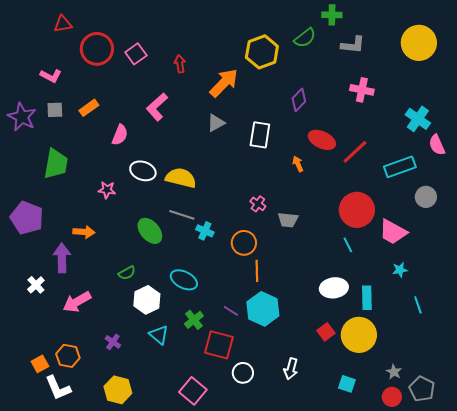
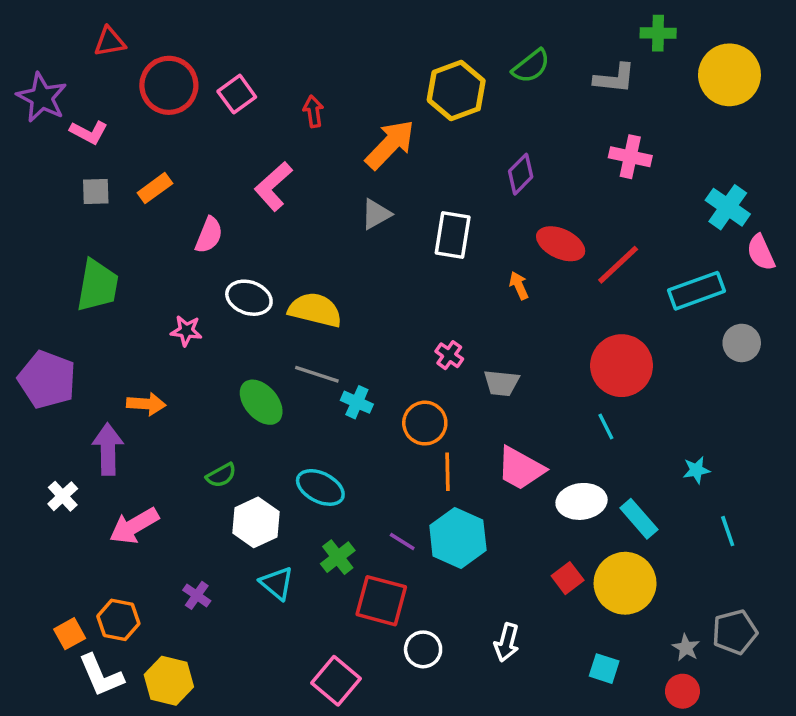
green cross: (332, 15) -> (658, 33), moved
purple star: (22, 117) -> (42, 97), moved
pink trapezoid: (393, 232) -> (521, 468), moved
cyan rectangle: (367, 298) -> (639, 519), turned -40
gray pentagon: (422, 389) -> (735, 632), moved, turned 30
yellow hexagon: (118, 390) -> (169, 681), moved

